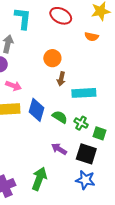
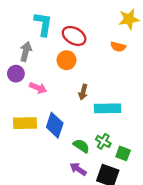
red ellipse: (61, 16) -> (74, 36), moved
orange circle: (52, 58) -> (66, 60), moved
pink arrow: (14, 86) -> (38, 88), moved
green semicircle: (60, 117) -> (81, 146), moved

